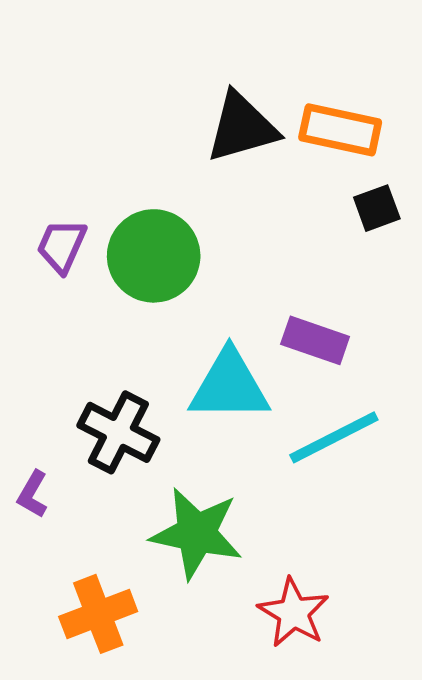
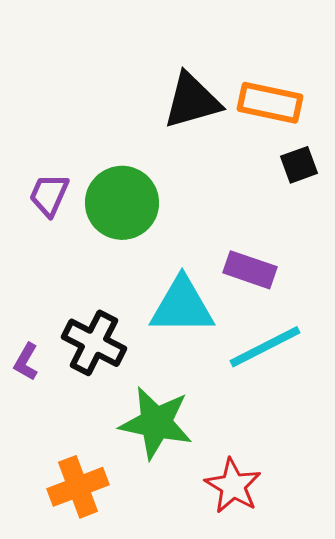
purple L-shape: (33, 494) -> (26, 362), moved

